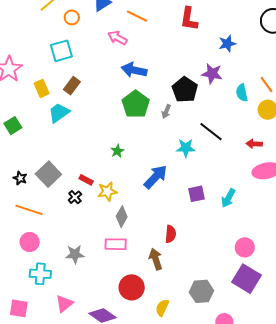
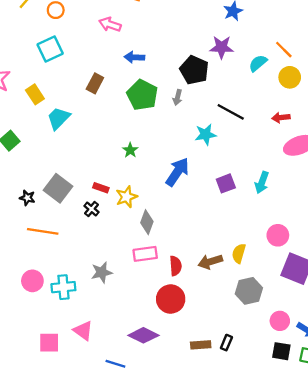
blue arrow: (134, 70) -> (134, 57), size x0.7
brown rectangle: (72, 86) -> (95, 83), moved
cyan semicircle: (242, 93) -> (258, 63), turned 72
red semicircle: (171, 234) -> (176, 266), moved
pink circle: (30, 242) -> (32, 281), moved
pink circle: (245, 247) -> (278, 235), moved
brown arrow: (156, 259) -> (210, 262), moved, turned -80
cyan cross: (40, 274) -> (63, 287), moved
pink triangle: (64, 304) -> (83, 331), moved, turned -36
yellow semicircle: (162, 308) -> (239, 253), moved

